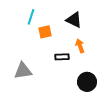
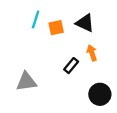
orange square: (45, 32) -> (56, 28), moved
black rectangle: (62, 57) -> (71, 66), turned -48

